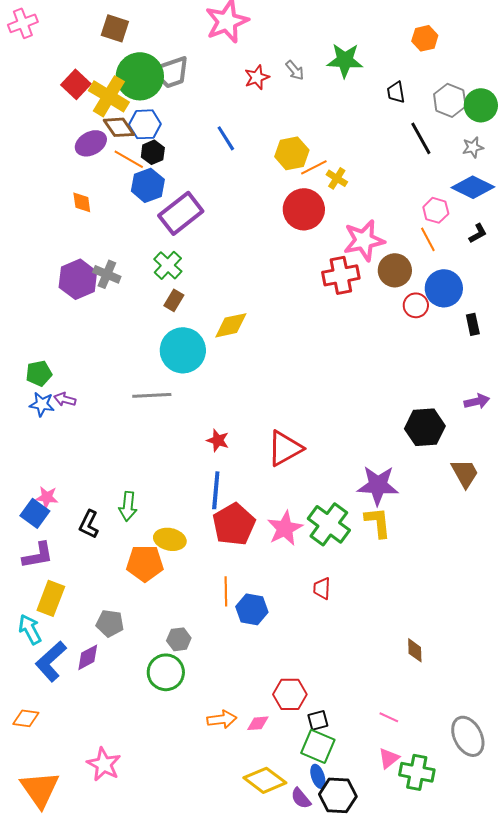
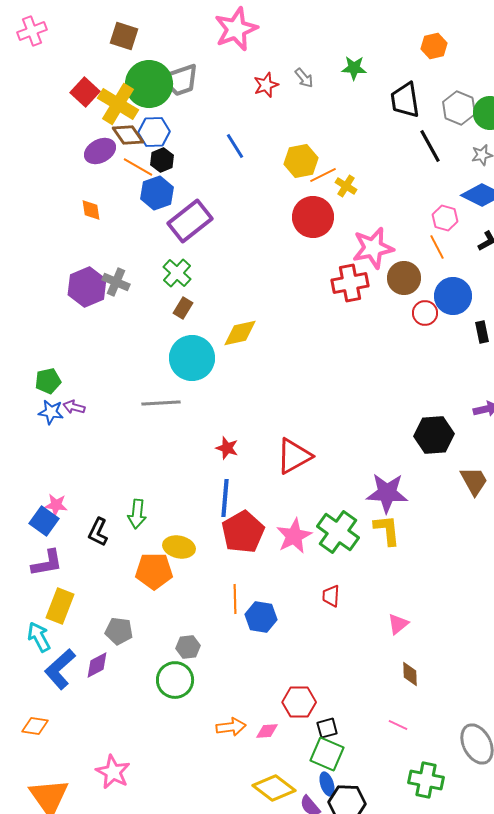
green star: (345, 60) -> (354, 68), size x0.7
black trapezoid: (396, 92) -> (405, 100), size x1.6
brown diamond: (415, 650) -> (410, 674), moved
pink triangle: (389, 758) -> (398, 624), moved

